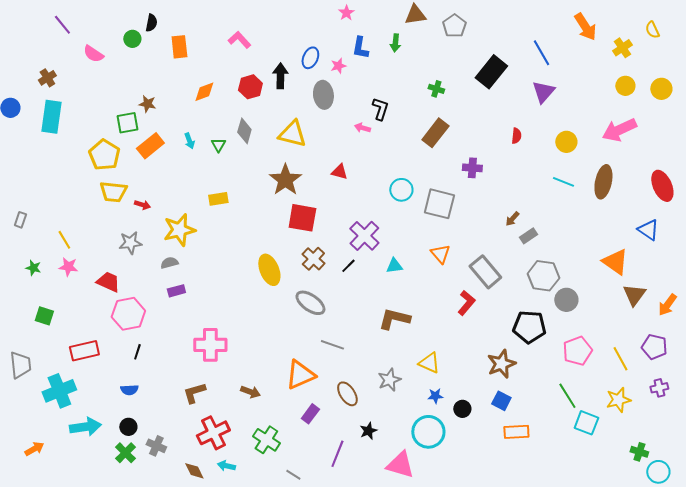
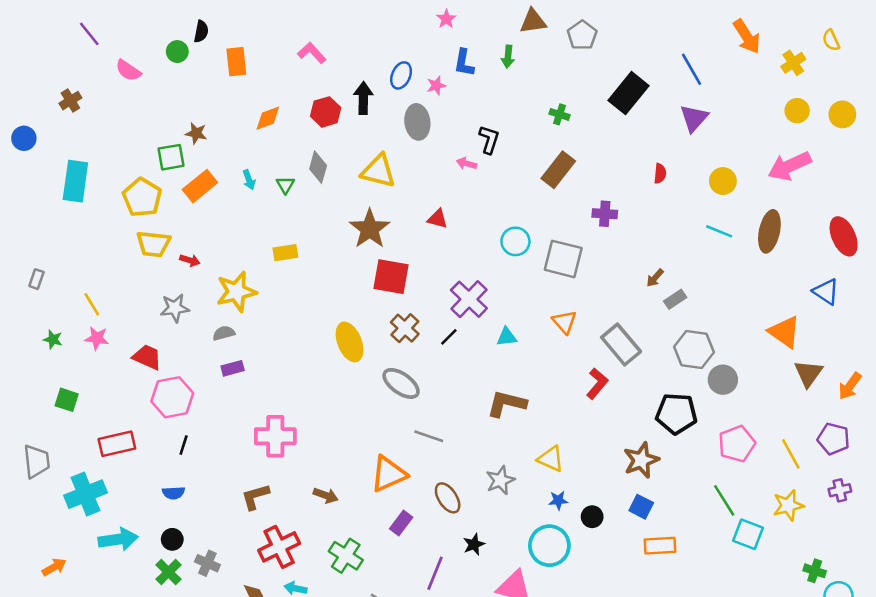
cyan rectangle: (51, 117) -> (75, 181), moved

